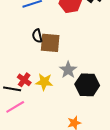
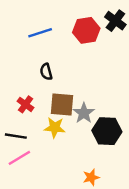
brown square: (50, 43) -> (62, 104), moved
red cross: (24, 80) -> (26, 104), moved

